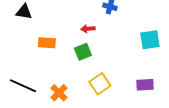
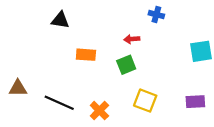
yellow square: (100, 84) -> (145, 101), turned -35

